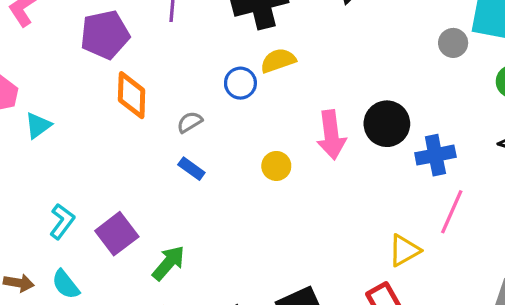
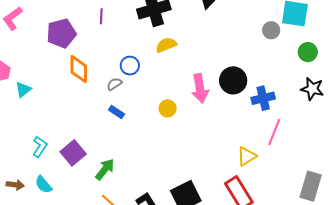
blue circle: (240, 83) -> (130, 66), moved

